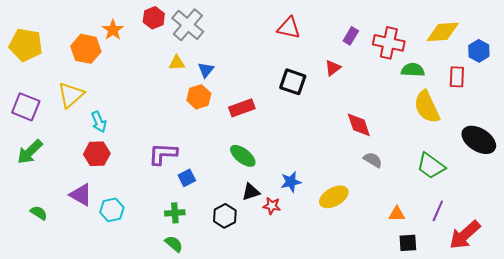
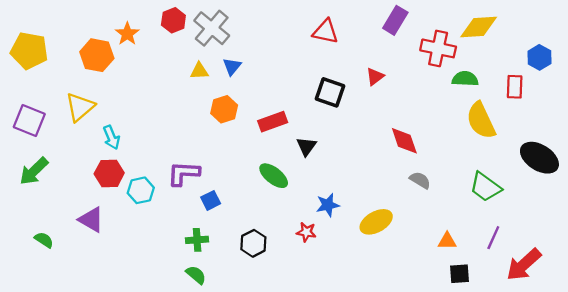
yellow diamond: (443, 32) -> (479, 27), moved
purple rectangle: (351, 36) -> (395, 20), moved, size x1.4
blue triangle: (206, 70) -> (232, 66), moved
black triangle: (251, 192) -> (306, 146), moved, turned -36
cyan hexagon: (112, 210) -> (141, 190), moved

